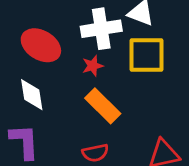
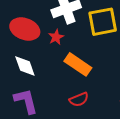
red star: (93, 66) -> (56, 37), moved

